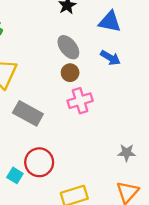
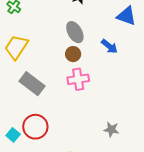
blue triangle: (110, 22) -> (126, 16), moved

